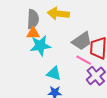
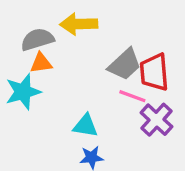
gray semicircle: (33, 19) -> (37, 39), turned -102
cyan star: (40, 46) -> (23, 92), moved

